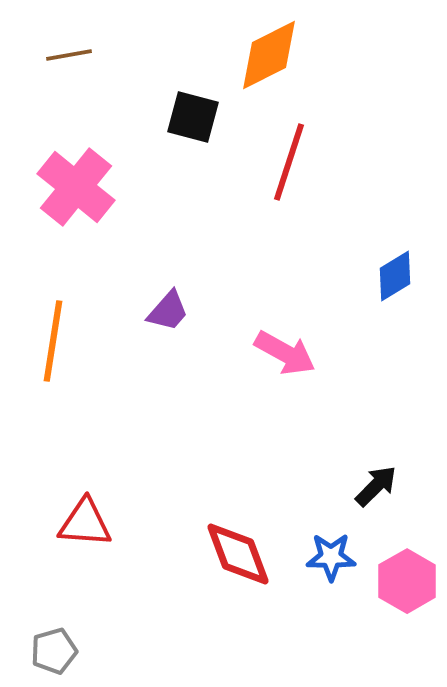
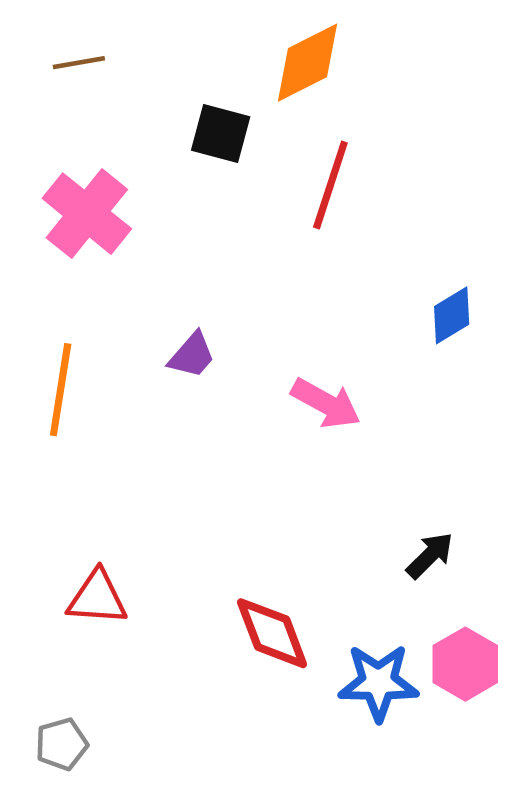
blue star: (331, 557) -> (378, 682), moved, size x1.4

